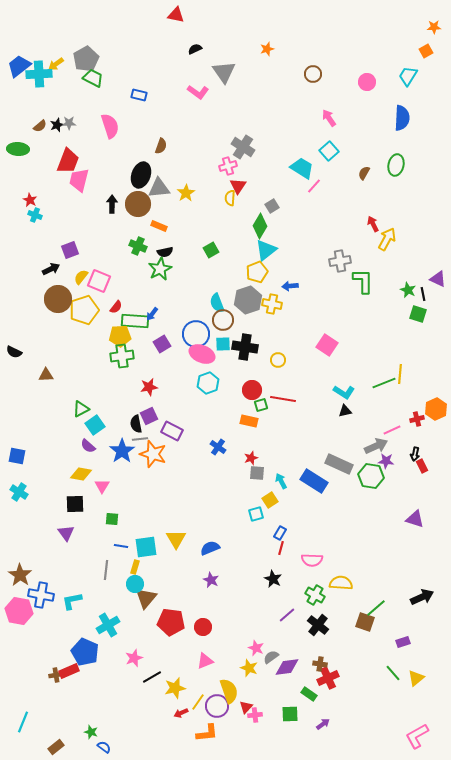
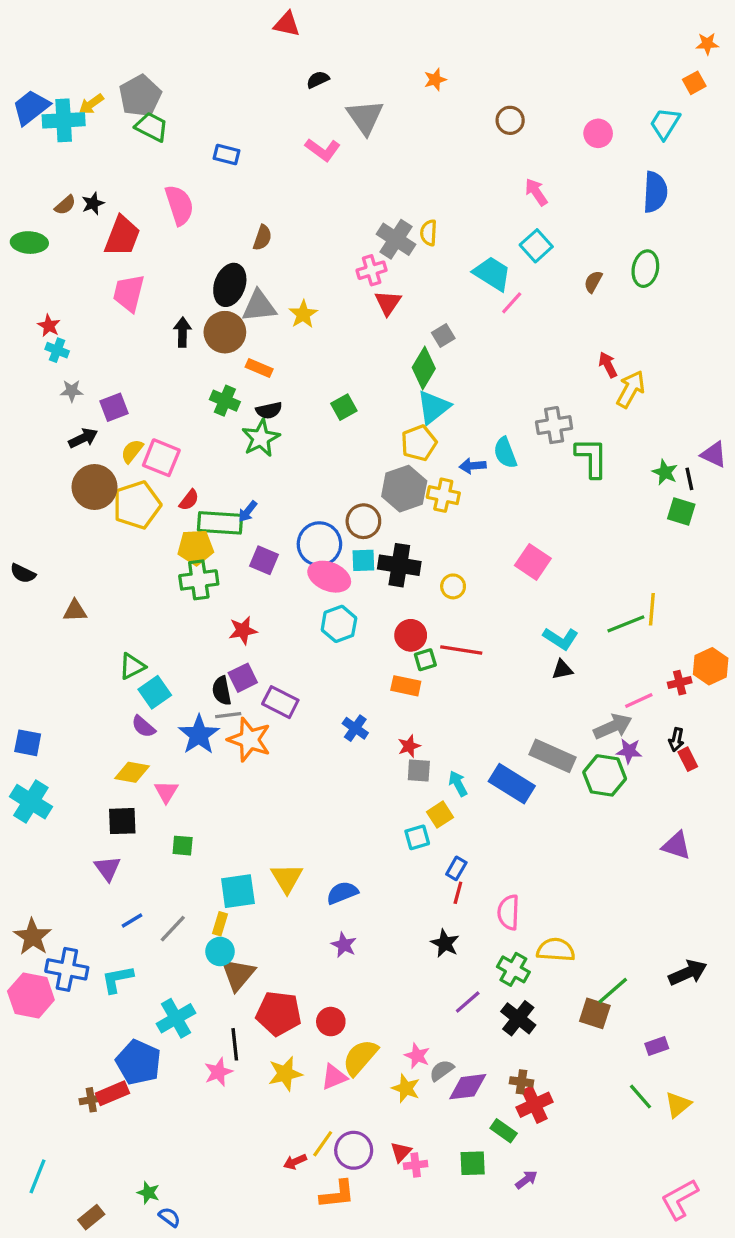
gray star: (69, 123) -> (72, 391), moved
red trapezoid: (68, 161) -> (122, 236), moved
yellow semicircle: (230, 198) -> (429, 233), moved
cyan semicircle: (217, 303) -> (505, 453), moved
purple square: (162, 344) -> (264, 560), turned -36
cyan cross: (19, 492) -> (31, 802), size x1.4
blue line: (121, 546) -> (132, 920), moved, turned -40
pink semicircle: (312, 560) -> (508, 912), turned 90
gray line: (106, 570) -> (173, 929), turned 36
black line: (152, 677) -> (235, 1044), moved, turned -66
yellow star: (175, 688) -> (285, 1074), moved
yellow semicircle: (229, 691) -> (360, 1057), moved, turned -120

